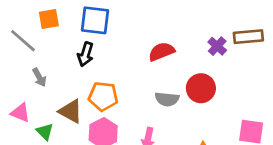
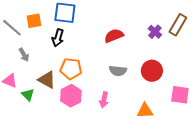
orange square: (49, 19) -> (34, 21), moved
brown rectangle: (248, 37) -> (178, 25), turned -55
red circle: (201, 88) -> (152, 71), moved

